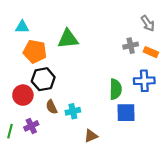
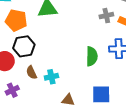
blue square: (126, 113) -> (101, 94), moved
brown triangle: (91, 136) -> (68, 100), turned 32

